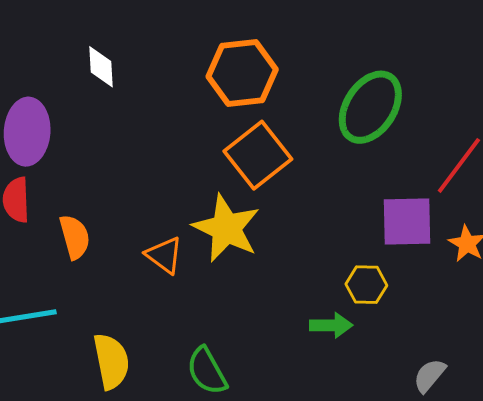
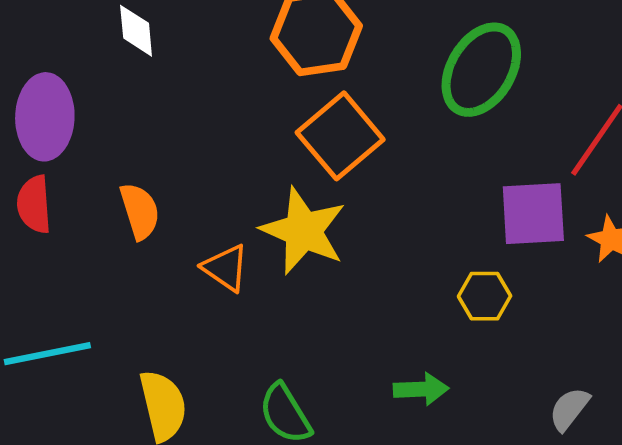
orange semicircle: (75, 237) -> (140, 211), moved
green arrow: (331, 325) -> (421, 389), moved

